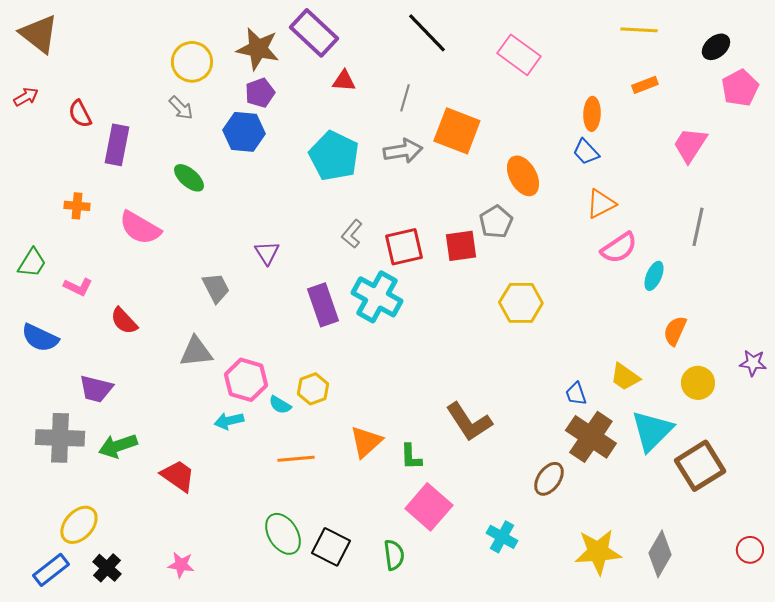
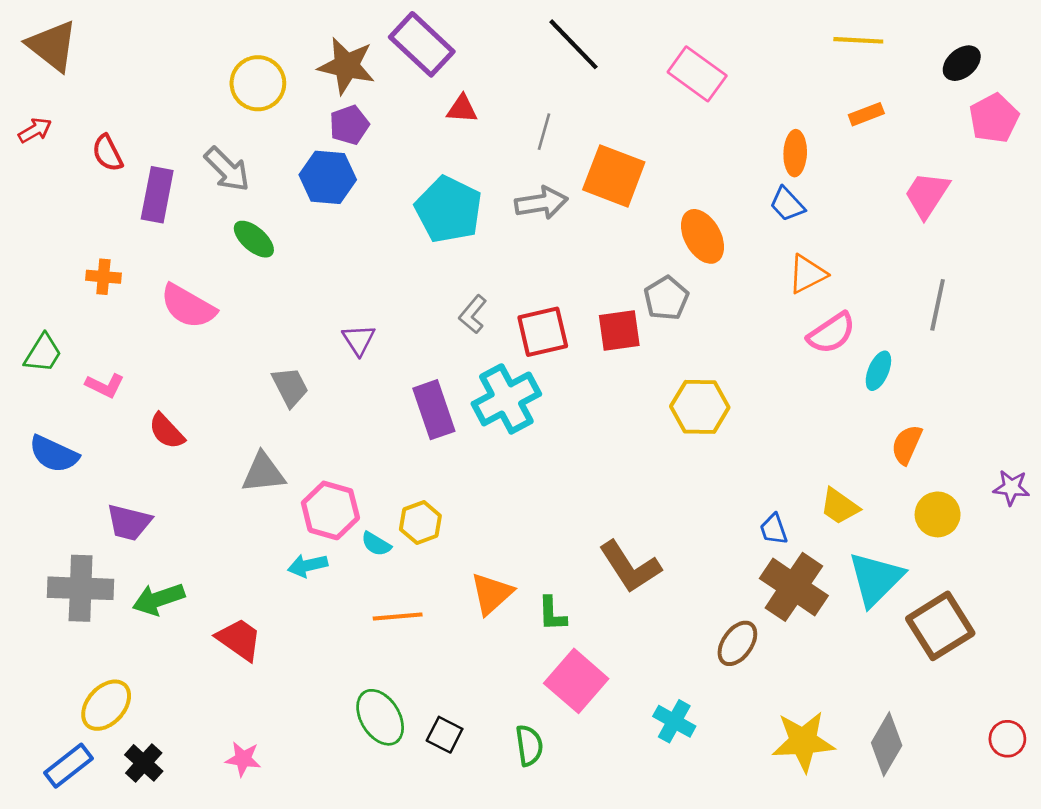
gray arrow: (181, 108) -> (227, 169), moved, size x1.4
cyan cross: (377, 297) -> (506, 399), turned 33
black square: (331, 547) -> (445, 735), size x0.7

